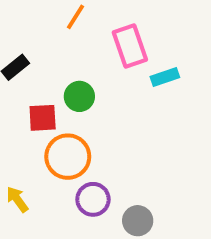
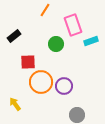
green circle: (79, 96) -> (56, 44), moved
purple circle: (93, 199) -> (64, 86), moved

